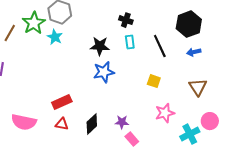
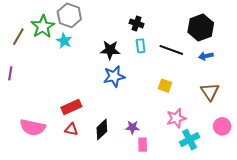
black line: (160, 46) -> (171, 50), turned -45
cyan cross: (190, 134) -> (190, 140), moved
pink rectangle: (132, 139) -> (143, 145), turned 40

